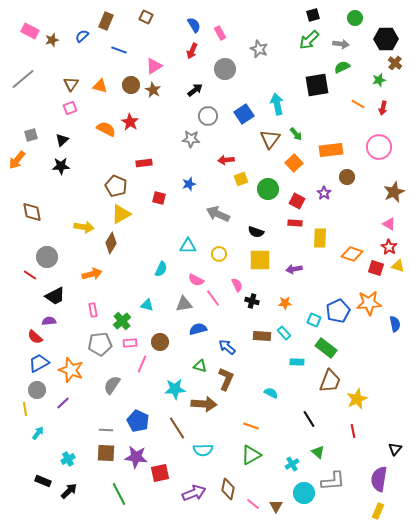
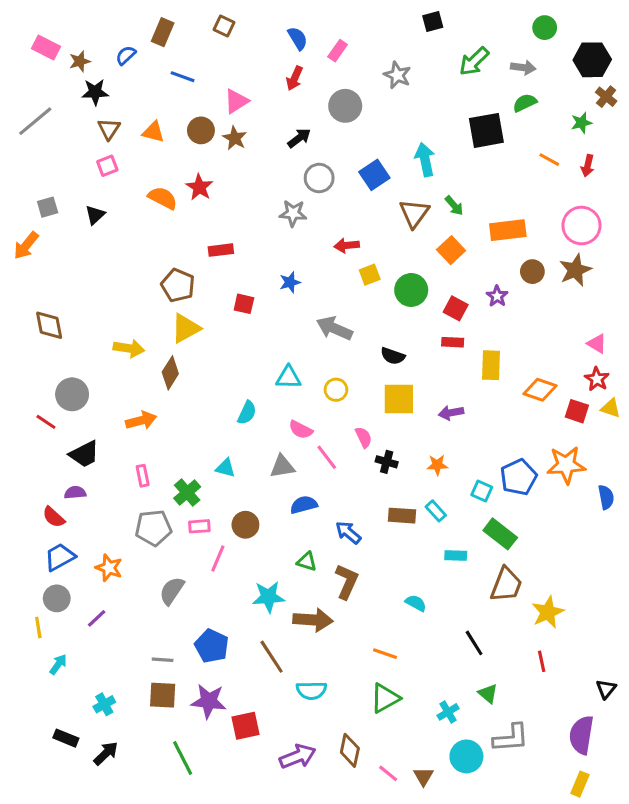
black square: (313, 15) -> (433, 21), moved
pink rectangle: (220, 33) -> (338, 51), turned 64
black star: (61, 166) -> (95, 92), moved
brown star: (394, 192) -> (575, 270), moved
orange star: (71, 370) -> (109, 568), size x0.7

